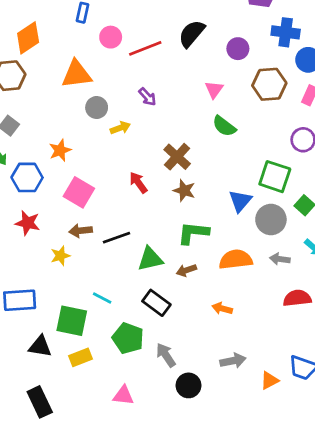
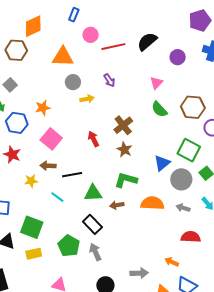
brown hexagon: (269, 84) -> (193, 107), moved
cyan line: (102, 298) -> (57, 197), moved
orange arrow: (222, 309) -> (172, 262), moved
gray arrow: (166, 355) -> (95, 252), moved

